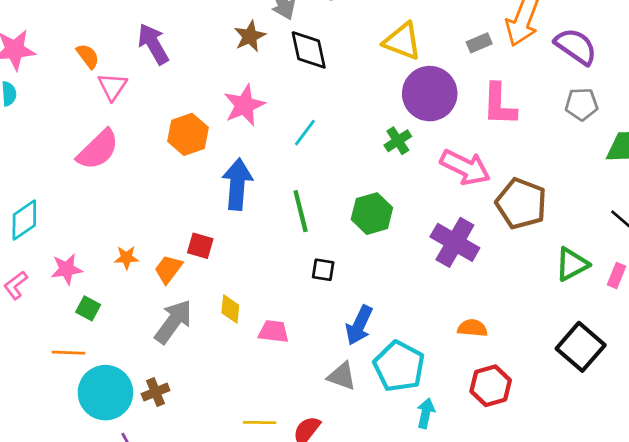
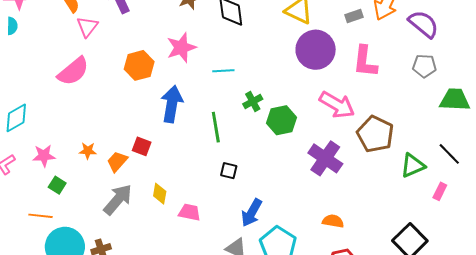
cyan line: (305, 133) -> (223, 71), turned 45
green cross: (398, 141) -> (253, 101), moved
green hexagon: (372, 214) -> (282, 120), moved
green triangle: (572, 264) -> (413, 166), moved

